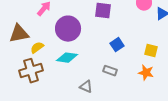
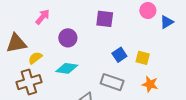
purple circle: (68, 29) -> (68, 38), size x0.7
yellow square: (151, 51) -> (143, 58), moved
gray rectangle: (110, 71) -> (112, 82), size x1.5

